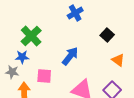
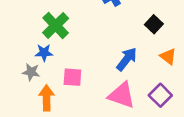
blue arrow: (70, 56) -> (127, 59), moved

